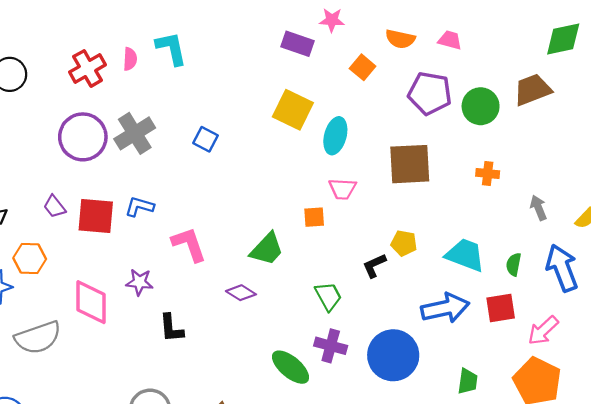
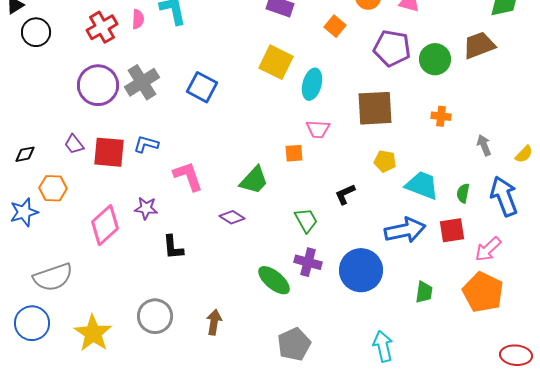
blue square: (206, 139) -> (202, 87), size x1.4
yellow pentagon: (404, 243) -> (385, 161), moved
pink diamond: (91, 302) -> (105, 225), turned 48
gray semicircle: (38, 338) -> (53, 277), moved

